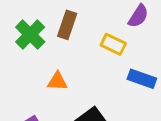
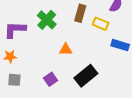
brown rectangle: (67, 25) -> (80, 13), moved

